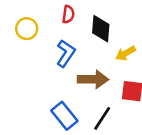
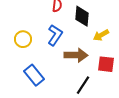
yellow circle: (27, 29) -> (23, 39), moved
blue rectangle: (64, 116) -> (34, 75), moved

